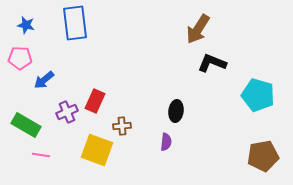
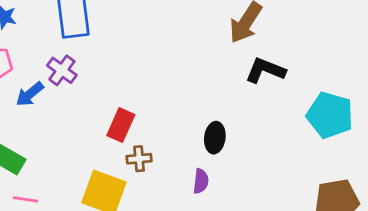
red rectangle: (95, 101) -> (121, 125), moved
purple cross: (67, 112) -> (62, 70), moved, turned -30

